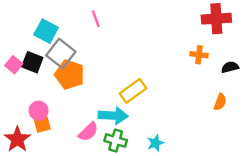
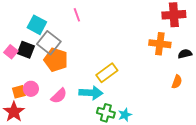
orange cross: (199, 55) -> (160, 44), size x1.5
orange square: (42, 124) -> (19, 92), moved
pink semicircle: (88, 132) -> (59, 96), moved
green cross: (116, 141) -> (106, 113), moved

